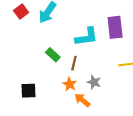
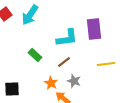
brown line: (74, 63) -> (64, 62), moved, turned 40

